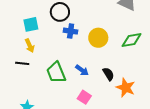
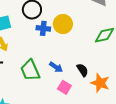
yellow circle: (98, 38) -> (63, 24), moved
pink square: (84, 97) -> (64, 87), moved

